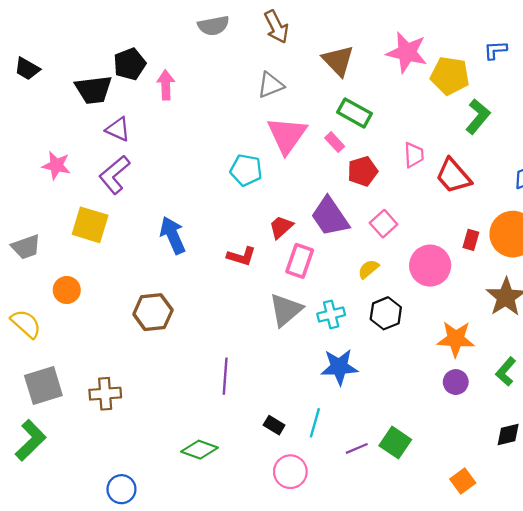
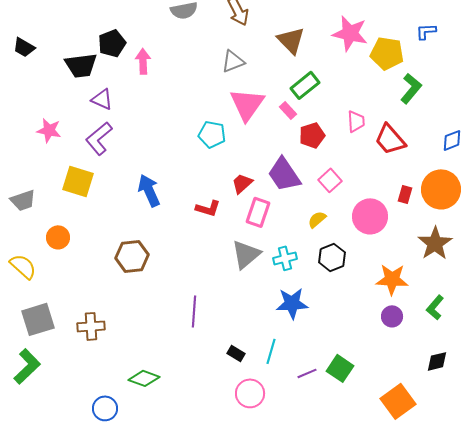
green rectangle: (354, 113) -> (305, 85), turned -68
green diamond: (200, 450) -> (144, 378), moved
orange square: (463, 481) -> (398, 401), size x1.6

